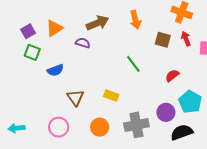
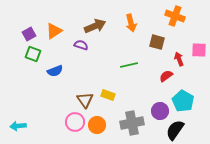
red arrow: (186, 39) -> (179, 59), moved
green line: (133, 64) -> (129, 65), turned -66
brown triangle: (75, 98) -> (85, 100), moved
pink circle: (59, 127) -> (75, 122), moved
black semicircle: (182, 132) -> (175, 130), turned -35

